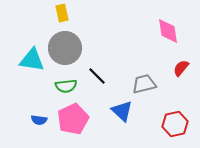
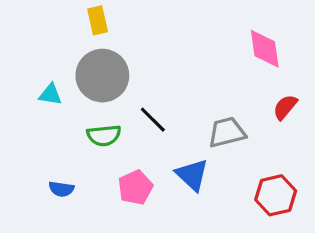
cyan triangle: (32, 60) -> (50, 94), size x0.6
pink pentagon: (73, 119) -> (135, 187), moved, size x0.7

